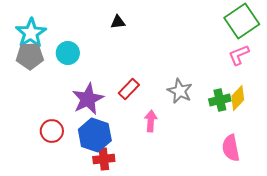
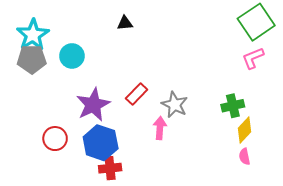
gray star: (180, 91) -> (175, 105), moved
yellow diamond: (238, 98) -> (244, 130), moved
pink semicircle: (231, 148) -> (244, 157), size x0.6

